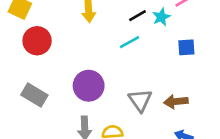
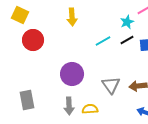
black line: (138, 16) -> (127, 40), moved
gray rectangle: (34, 95) -> (27, 100), moved, turned 48

